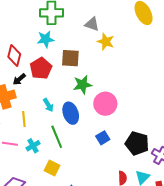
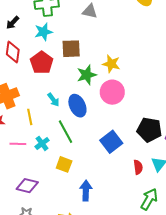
yellow star: (106, 42) -> (111, 64), moved
black arrow: (19, 79) -> (13, 23), moved
blue square: (103, 138) -> (111, 142), moved, size x1.5

